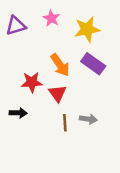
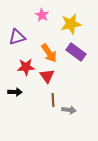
purple triangle: (16, 26) -> (17, 37), moved
gray arrow: (88, 119) -> (69, 110), moved

